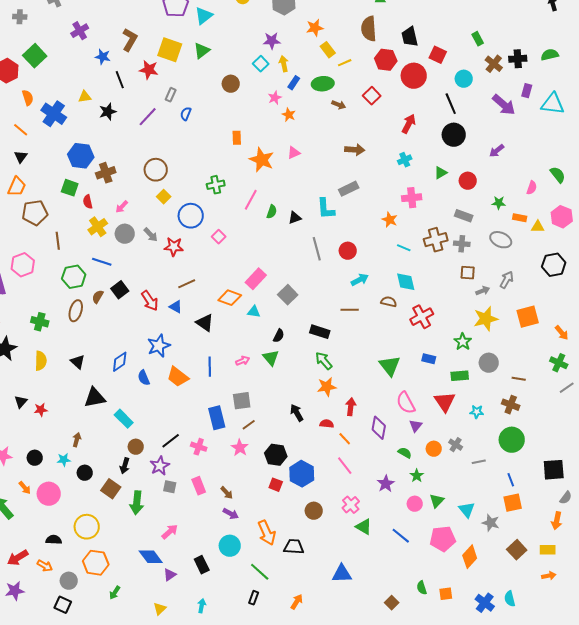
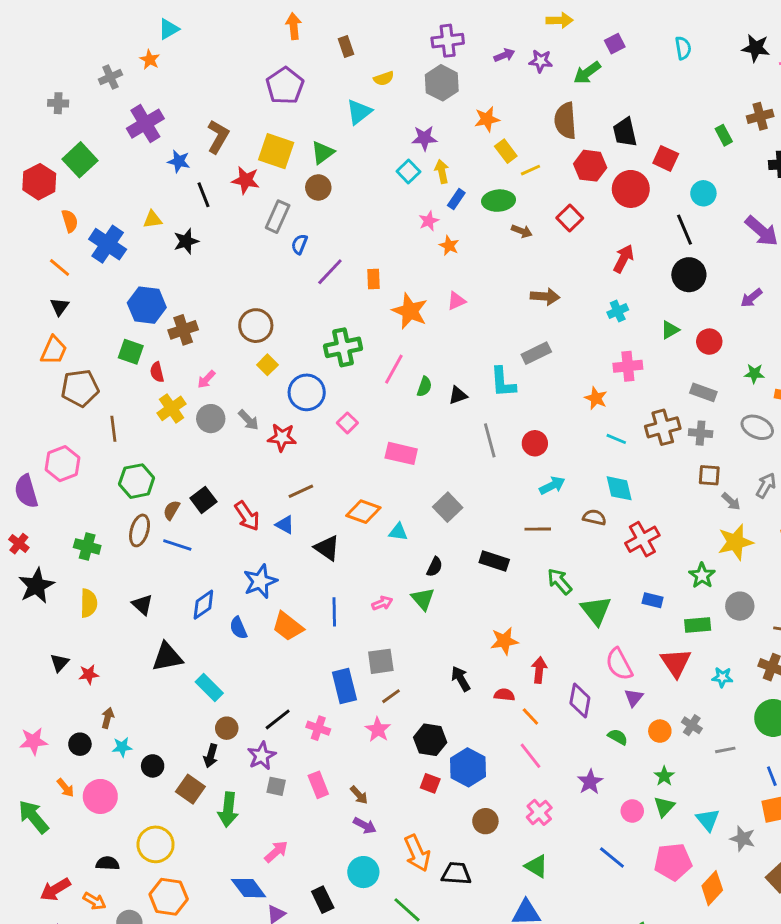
cyan triangle: (204, 16) -> (359, 112), moved
purple cross: (80, 31) -> (145, 124), size x1.4
brown cross: (494, 64) -> (760, 116), moved, turned 36
brown circle: (231, 84) -> (318, 187), moved
gray rectangle: (171, 95) -> (278, 217), size x1.5
purple line: (148, 117) -> (330, 272), moved
green cross: (216, 185) -> (343, 347), size x1.4
blue line: (102, 262) -> (177, 545), moved
pink rectangle: (256, 279) -> (401, 453), moved, turned 60
gray arrow: (483, 291) -> (731, 501), turned 64
green arrow: (324, 361) -> (560, 581), moved
brown arrow: (77, 440) -> (108, 718), moved
green star: (417, 476) -> (664, 776), moved
green triangle: (364, 527) -> (536, 866), moved

